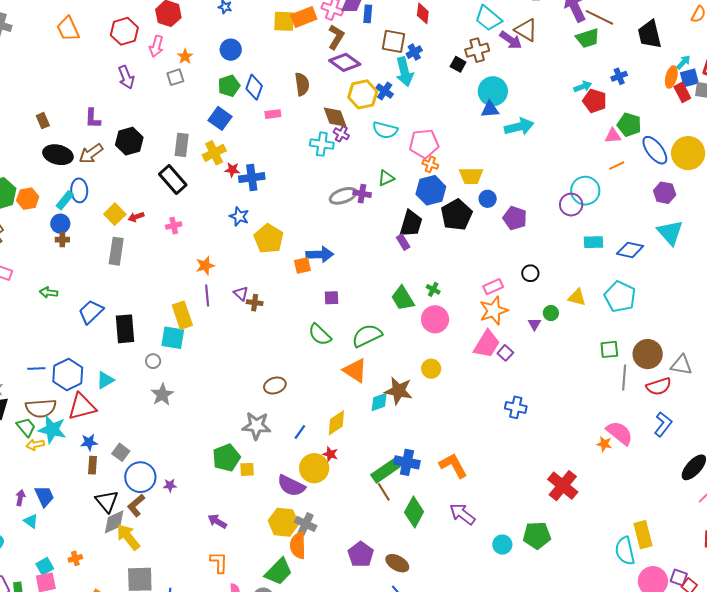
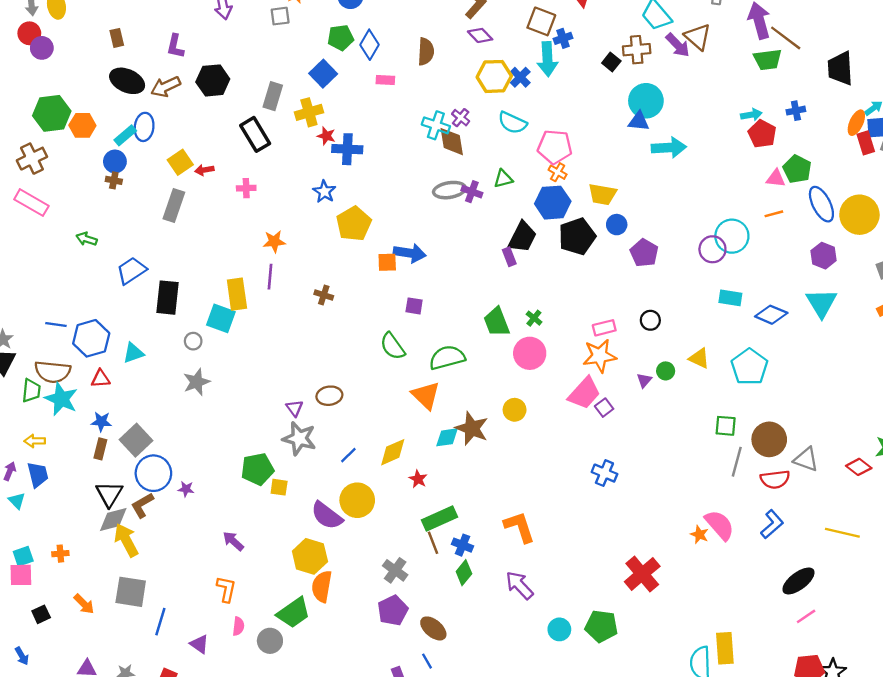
purple diamond: (345, 62) -> (480, 35), size x0.7
brown diamond: (335, 117) -> (452, 142), moved
purple triangle: (241, 293) -> (295, 408), moved
red triangle: (82, 407) -> (101, 379), size x0.6
green trapezoid: (26, 427) -> (31, 391), turned 35
yellow arrow: (35, 445) -> (35, 441), moved
gray square: (121, 452) -> (136, 440), size x1.5
red star: (330, 454) -> (418, 479), moved
blue cross: (407, 462) -> (462, 545), moved, size x0.7
green diamond: (414, 512) -> (464, 573), size x0.7
gray cross: (306, 524) -> (395, 570), moved

